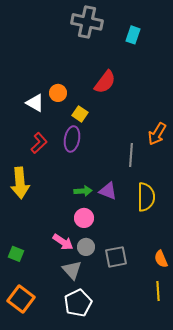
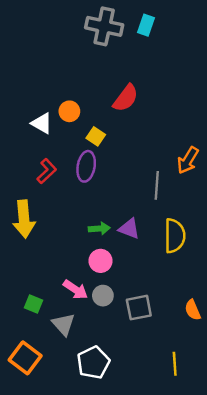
cyan rectangle: (133, 35) -> (146, 25), moved
green square: (16, 254) -> (33, 304), moved
gray triangle: (72, 270) -> (63, 324), moved
yellow line: (158, 291) -> (175, 364), moved

